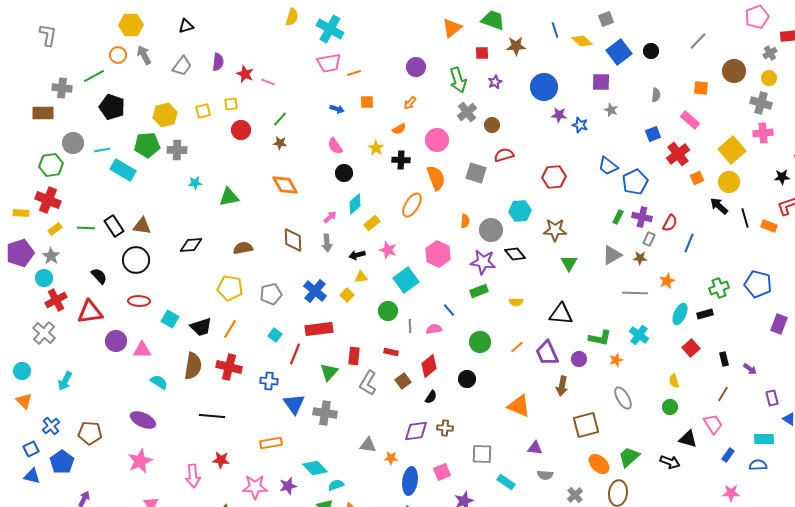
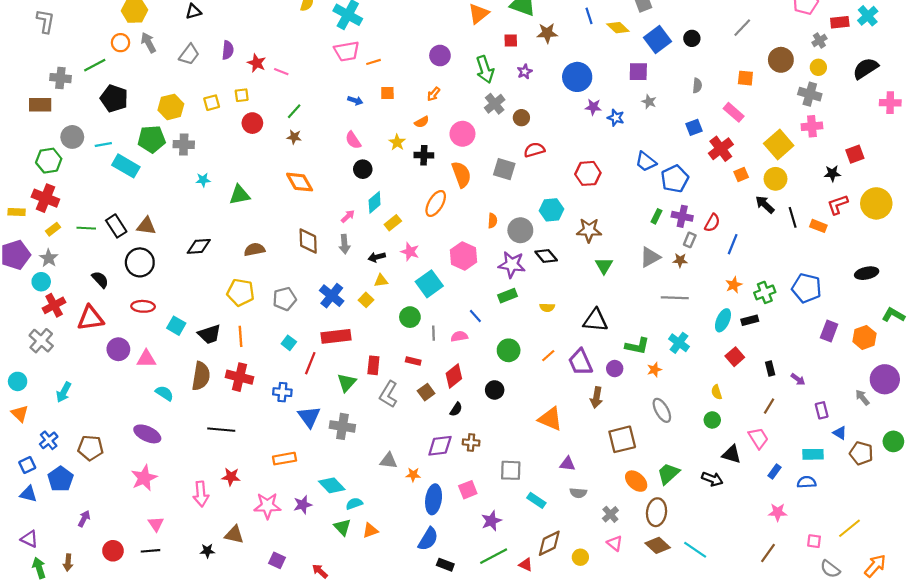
orange star: (667, 281) -> (734, 285), moved
orange line: (230, 329) -> (241, 336), turned -36

